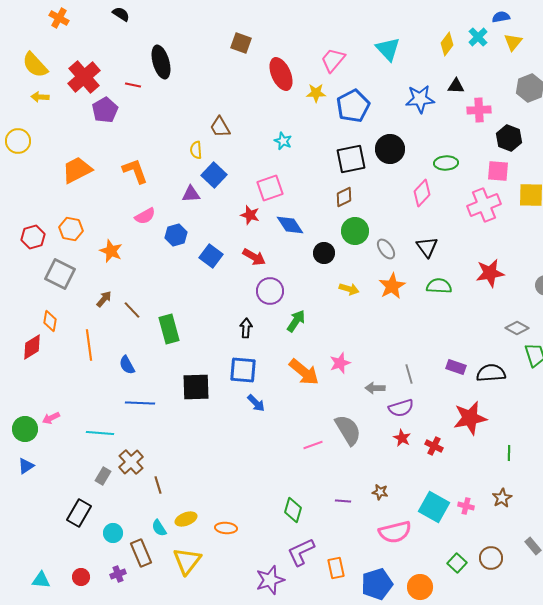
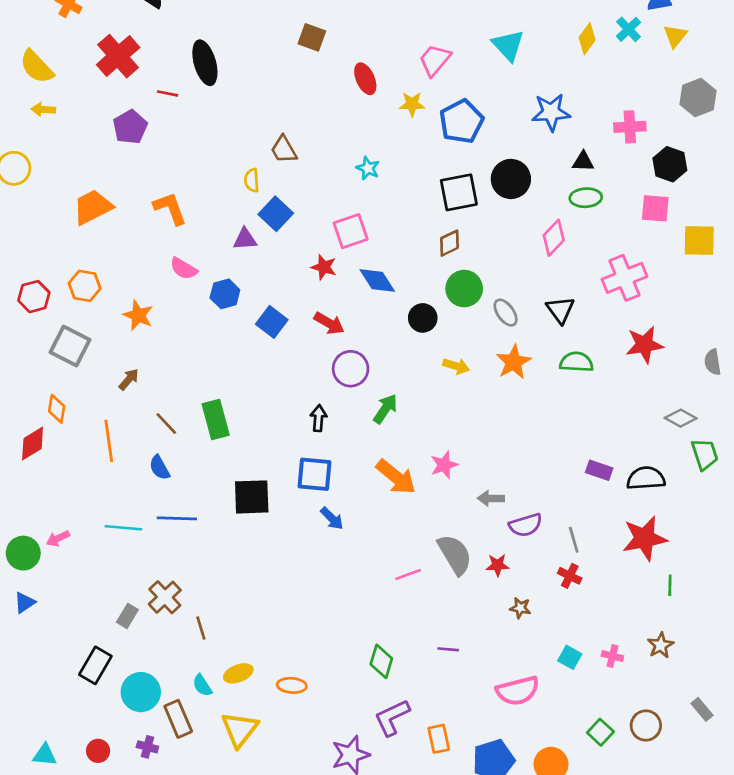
red ellipse: (281, 74) -> (365, 79), size x0.7
red cross: (84, 77) -> (118, 56), moved
black triangle: (456, 86) -> (583, 162), moved
pink cross: (484, 205) -> (624, 278), moved
pink semicircle: (145, 216) -> (184, 268), turned 60
brown line: (132, 310) -> (166, 423), moved
gray line: (409, 374) -> (574, 540), moved
red star: (470, 418) -> (645, 538), moved
cyan line: (100, 433) -> (123, 528), moved
red star: (402, 438) -> (498, 565), moved, turned -30
brown star: (380, 492) -> (520, 608), moved
cyan square: (434, 507) -> (570, 657), size x0.6
cyan circle: (113, 533) -> (141, 692), size x1.5
purple cross: (118, 574) -> (147, 747), turned 35

